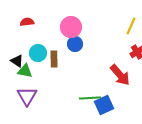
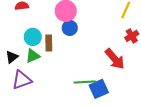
black triangle: (17, 61) -> (12, 57), moved, turned 48
green triangle: (25, 71) -> (33, 56), moved, turned -35
purple triangle: (27, 96) -> (22, 80), turned 40

